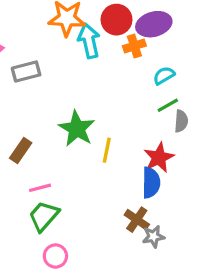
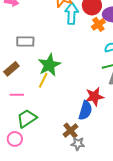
orange cross: (134, 46) -> (98, 24), turned -32
gray rectangle: (26, 72) -> (25, 41), moved
yellow line: (107, 150) -> (43, 80), moved
green trapezoid: (44, 216) -> (27, 118), moved

